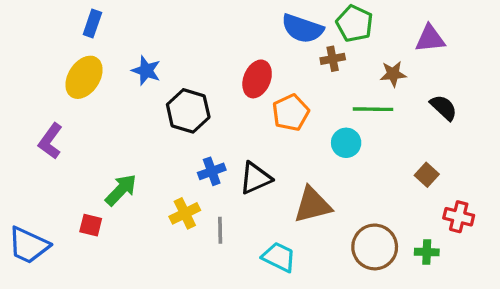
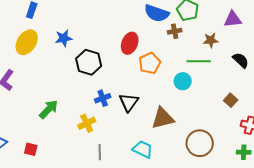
blue star: (146, 71) -> (64, 38), turned -30
black triangle: (255, 178) -> (129, 102), turned -30
red square: (91, 225) -> (31, 149), moved
gray line: (220, 230) -> (100, 152), moved
green cross: (427, 252) -> (244, 152), moved

